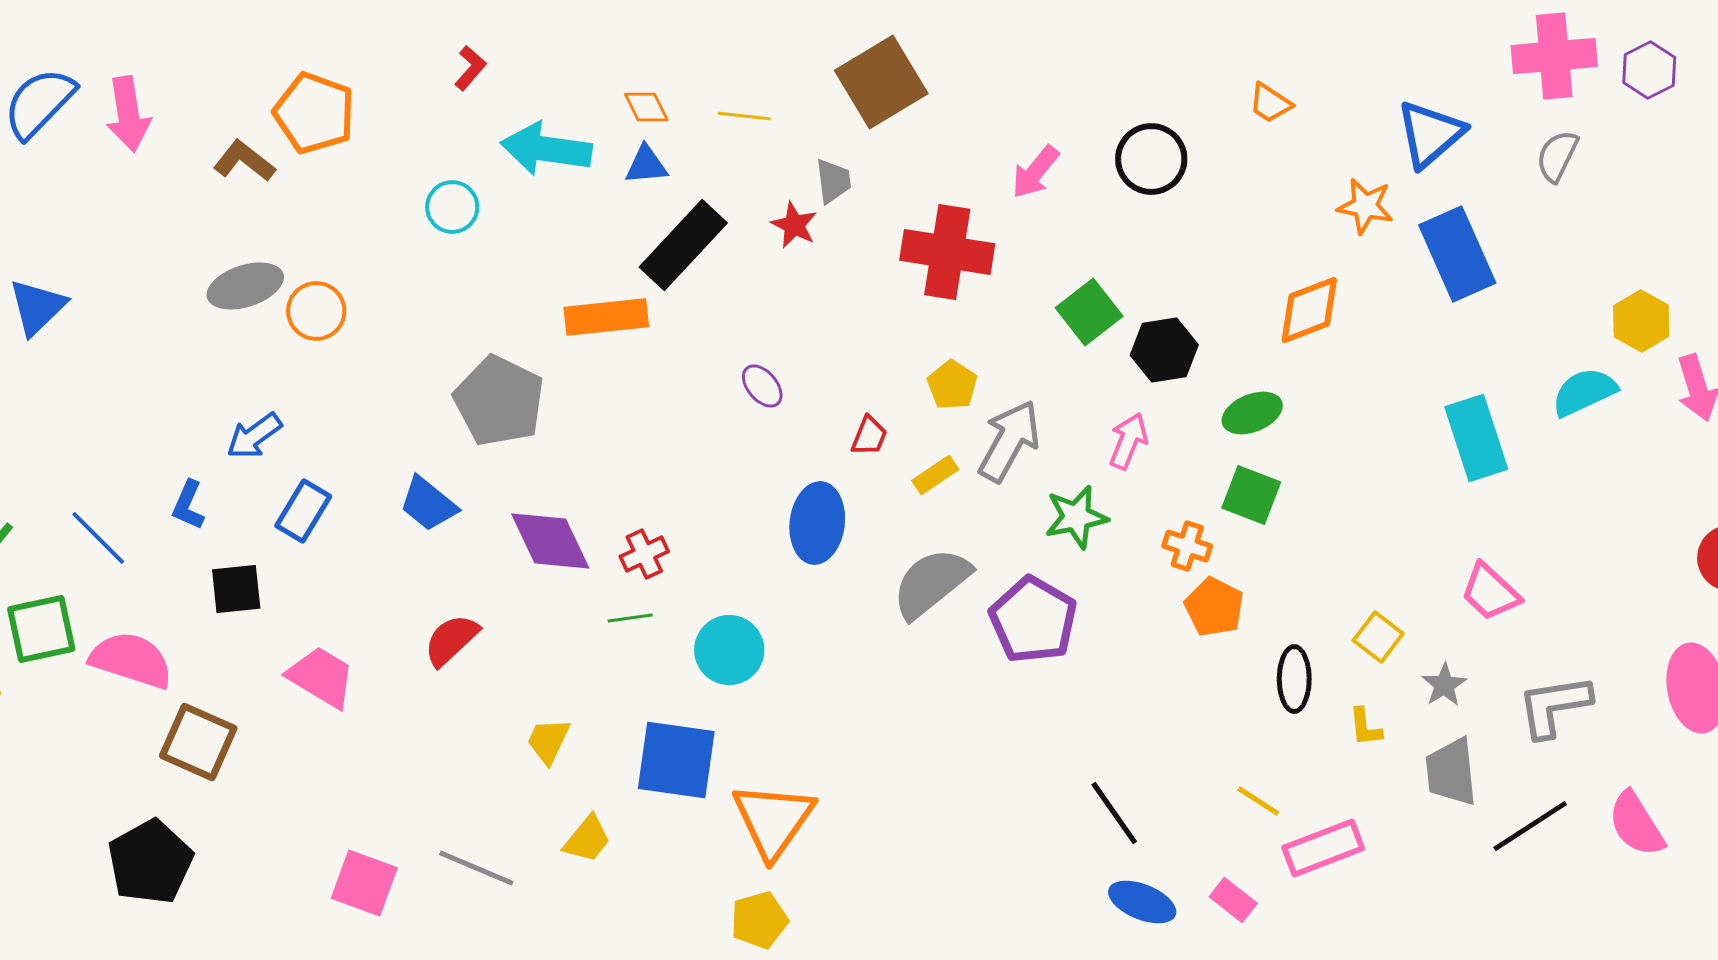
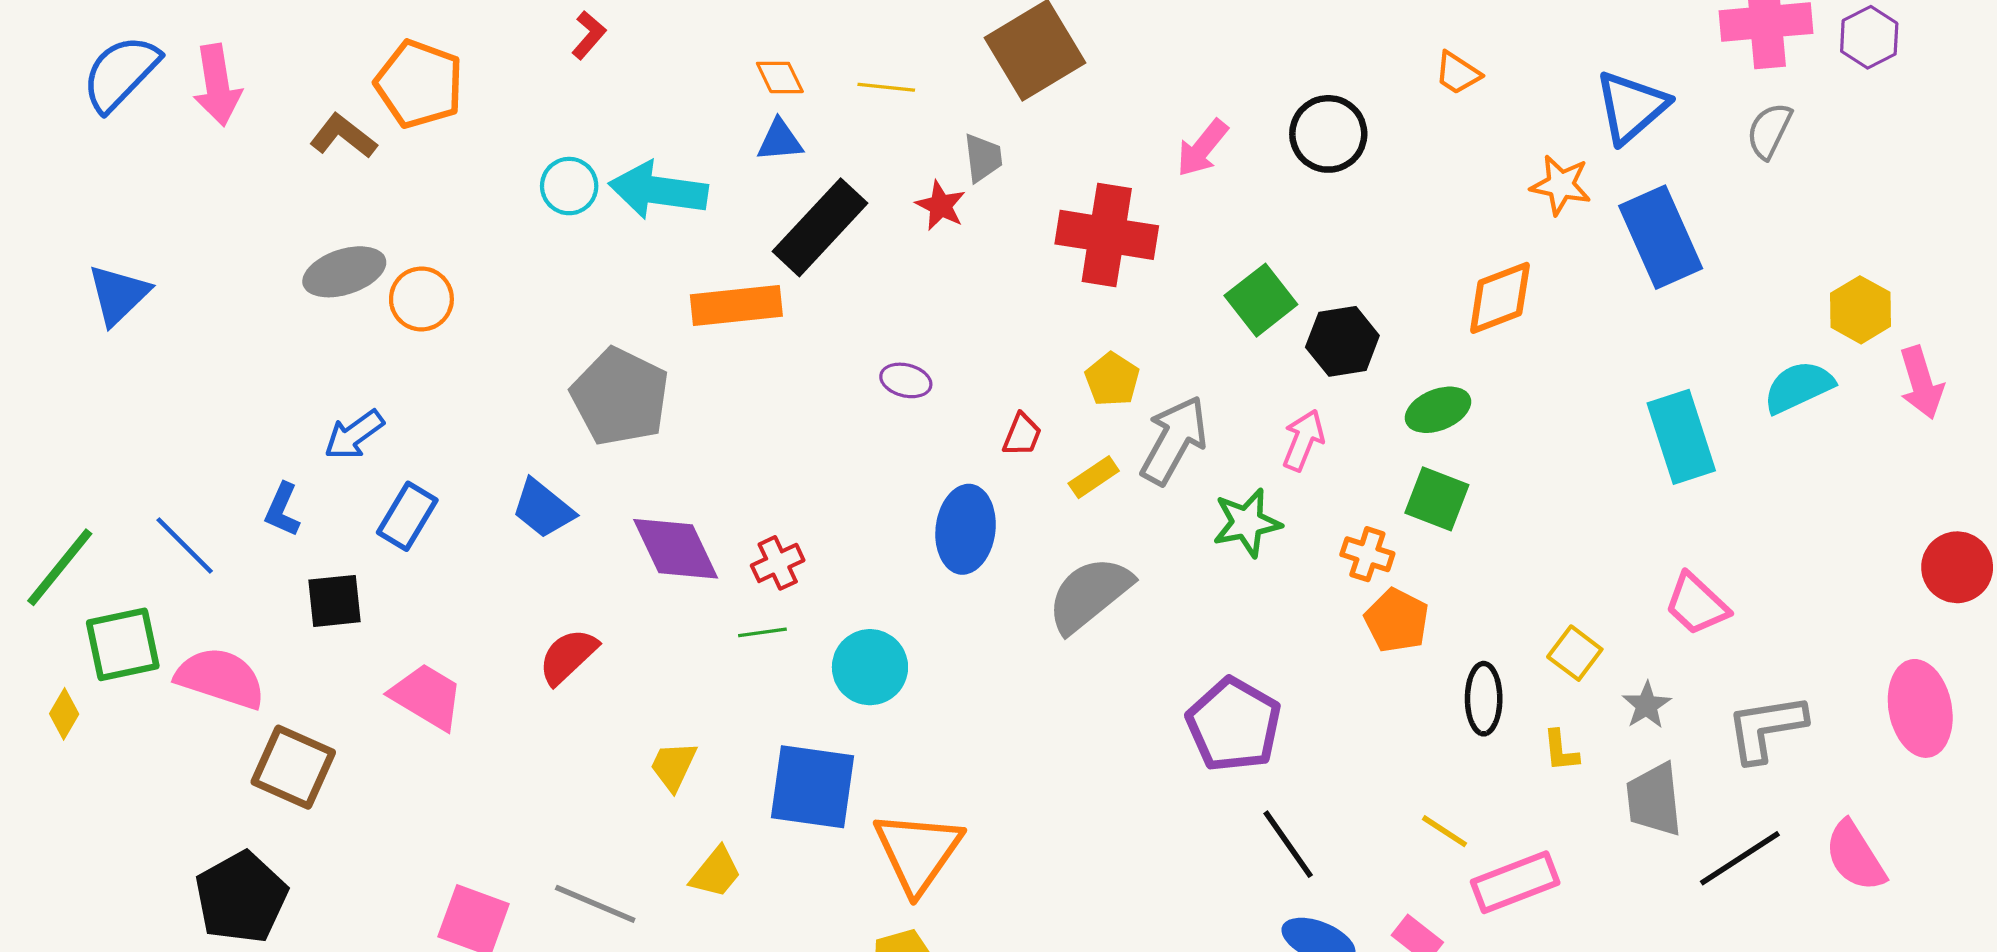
cyan arrow: (546, 149) -> (658, 190), moved
purple ellipse: (762, 386) -> (906, 380), turned -36
purple pentagon: (1033, 620) -> (1234, 725), moved

